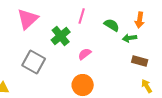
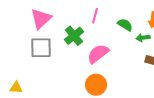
pink semicircle: (85, 54) -> (98, 54), size x1.6
gray square: (34, 62) -> (41, 48), moved, turned -30

